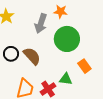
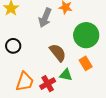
green circle: (67, 39) -> (86, 35), moved
brown semicircle: (32, 56) -> (58, 53), moved

